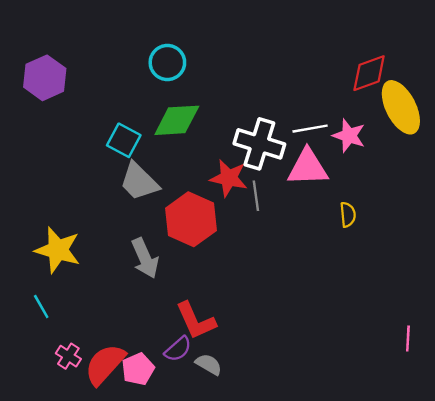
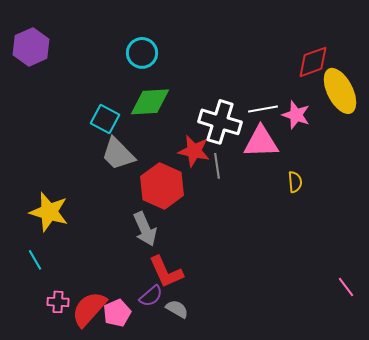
purple hexagon: (45, 78) -> (31, 47), moved
gray arrow: (145, 258) -> (145, 229), moved
pink line: (408, 338) -> (346, 287), turned -40
pink cross: (68, 356) -> (58, 302), turned -30

